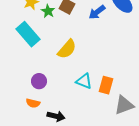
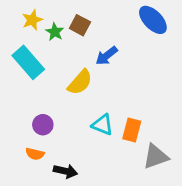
blue arrow: (97, 12) -> (107, 56), moved

